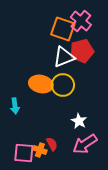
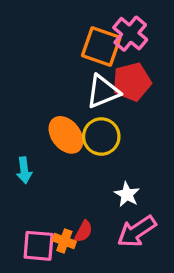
orange ellipse: (41, 84) -> (66, 135), turned 40
red semicircle: (52, 144) -> (84, 231), turned 56

